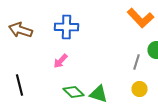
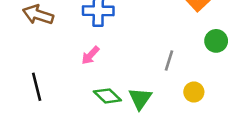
gray line: (136, 62) -> (169, 61), moved
green triangle: (98, 94) -> (140, 99), turned 48

